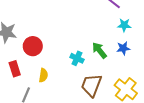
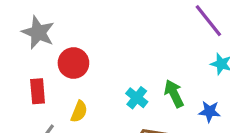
blue star: (123, 48) -> (209, 111), moved

